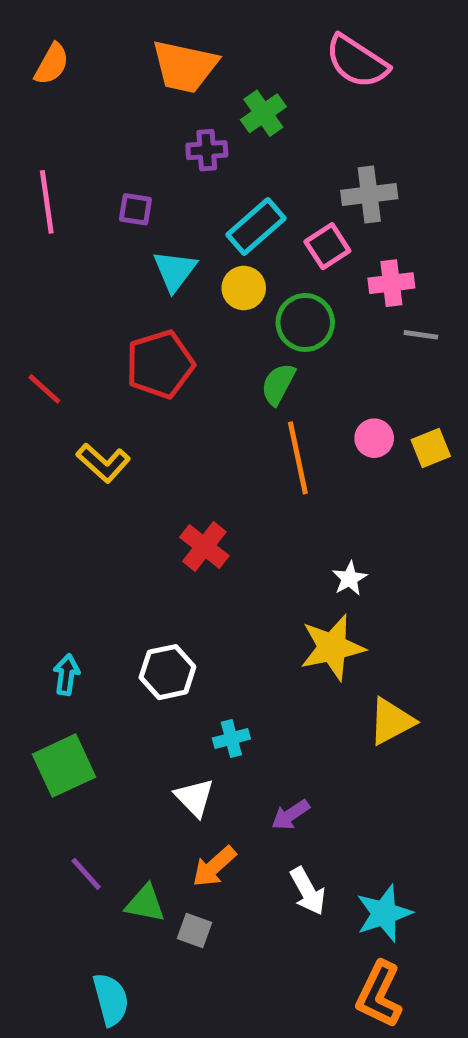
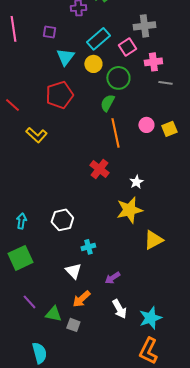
red cross: (204, 546) -> (99, 169), moved

